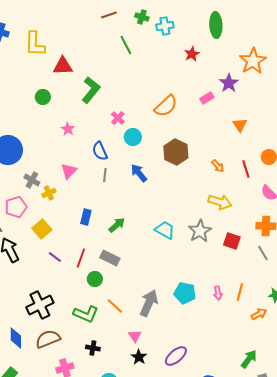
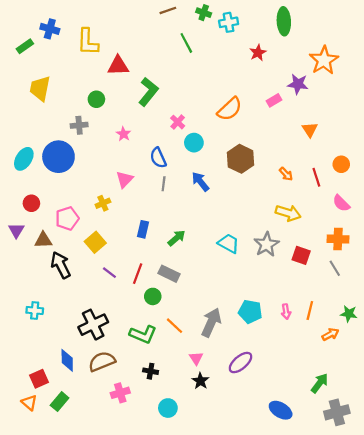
purple star: (229, 83) -> (298, 84), turned -30
gray cross: (32, 180) -> (79, 125), moved, turned -35
purple ellipse: (176, 356) -> (240, 363), moved

